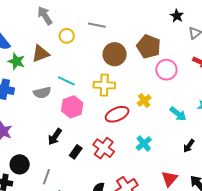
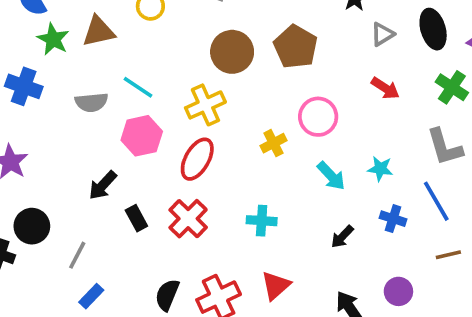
pink circle: (166, 70) -> (318, 117), moved
yellow cross: (104, 85) -> (205, 105), turned -35
red ellipse: (117, 114) -> (197, 159), moved, turned -45
cyan cross: (144, 143) -> (262, 221), turned 35
black rectangle: (76, 152) -> (136, 218), turned -72
red triangle: (169, 179) -> (276, 286), moved

